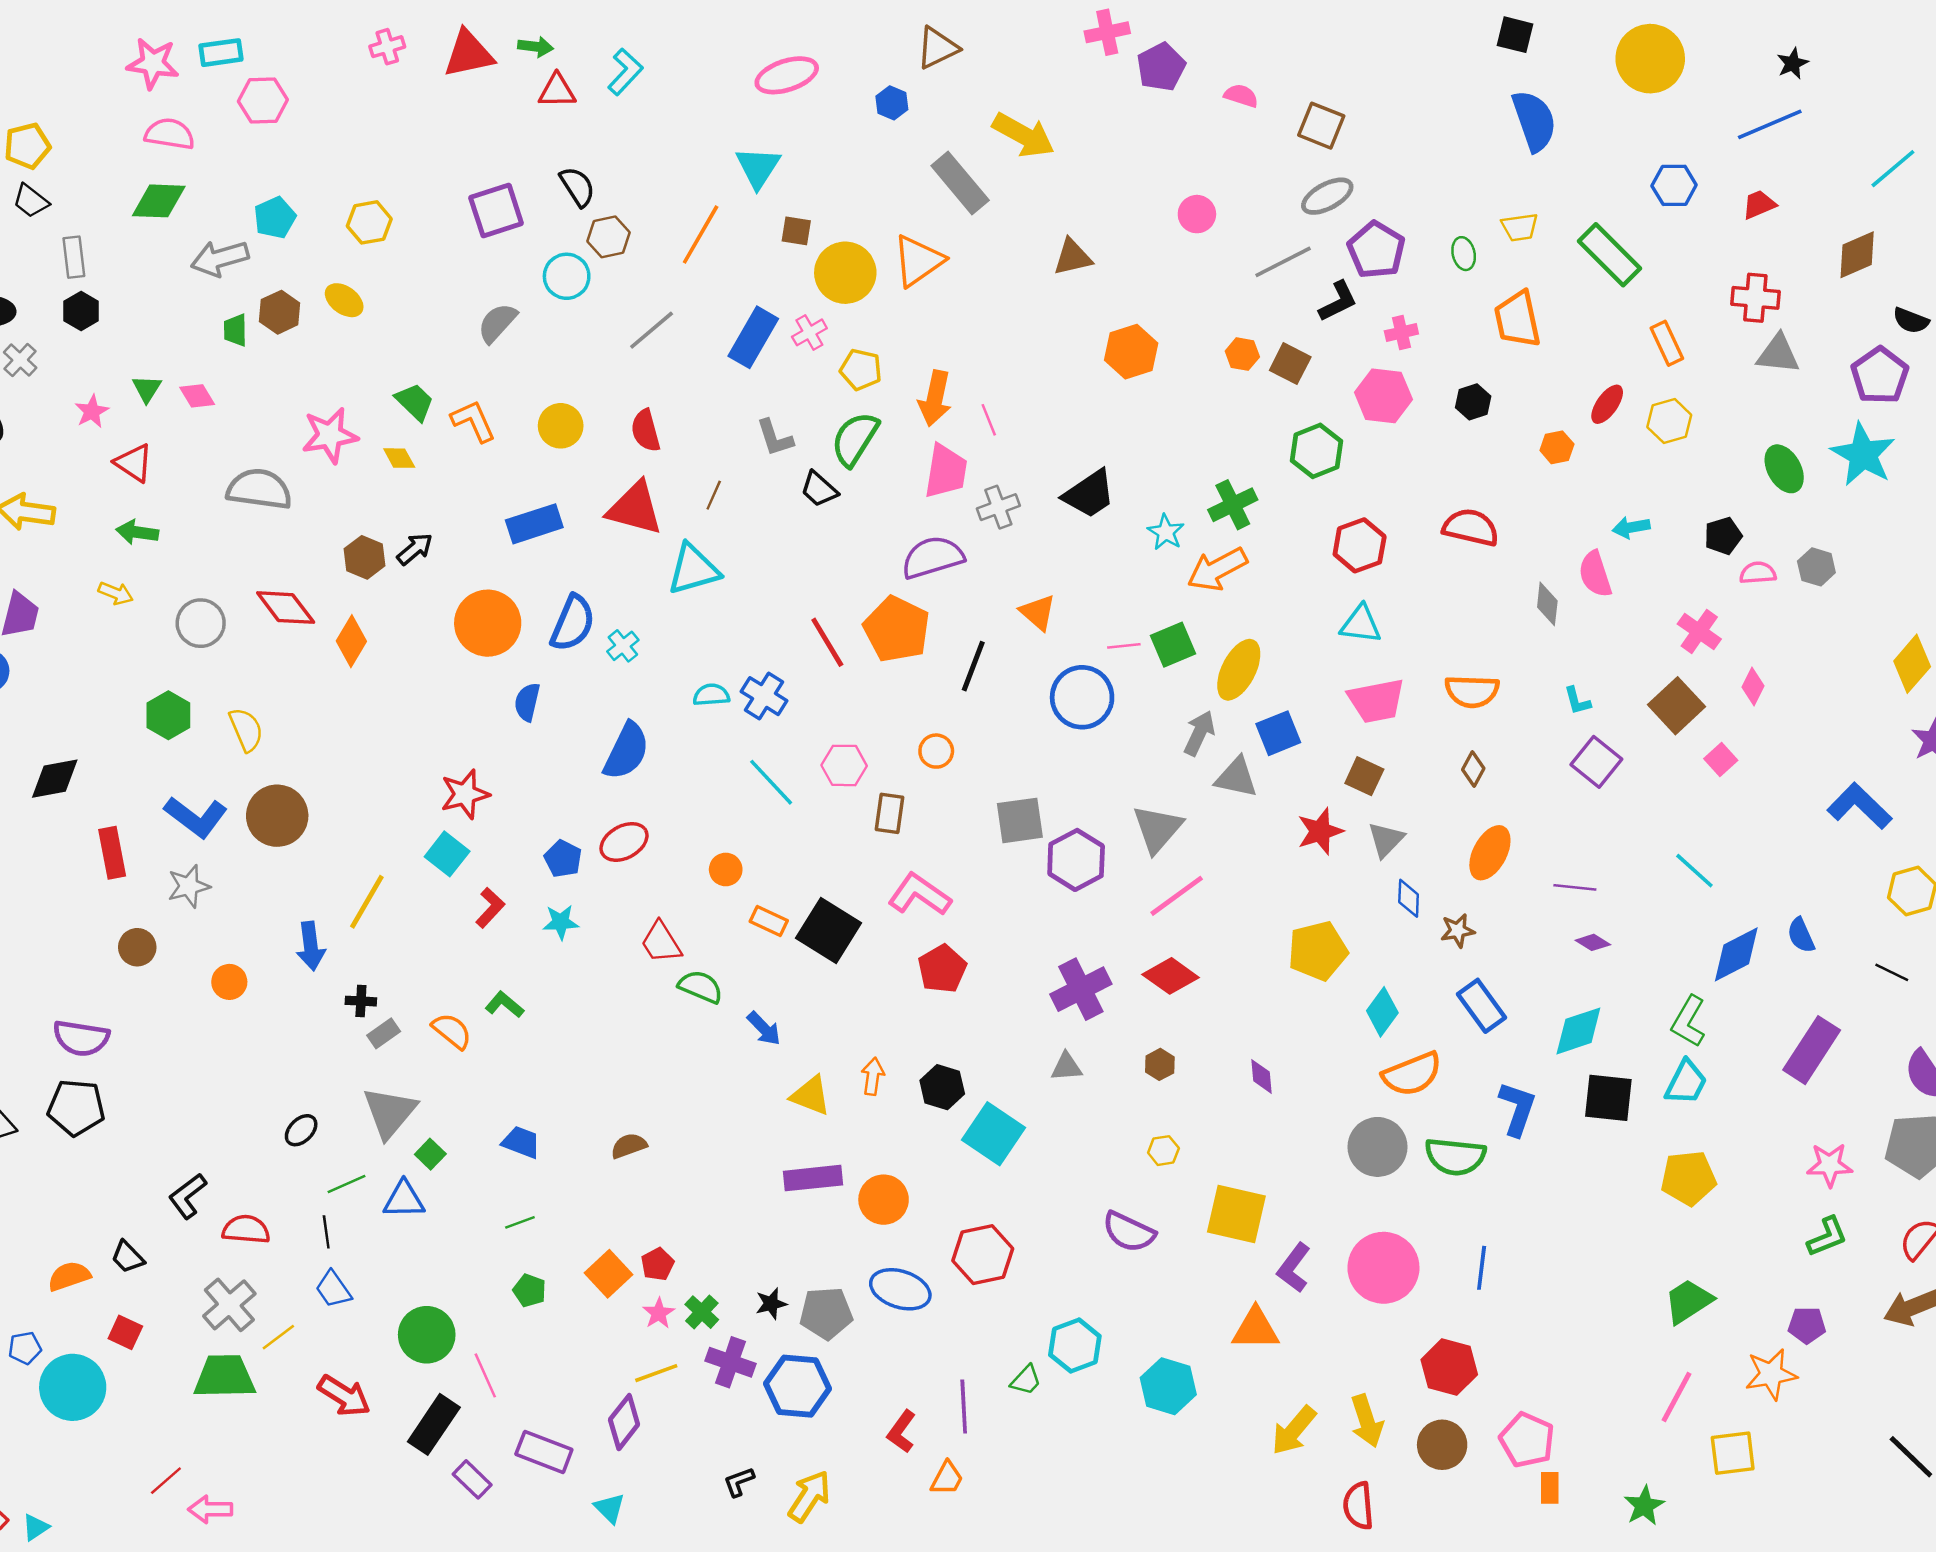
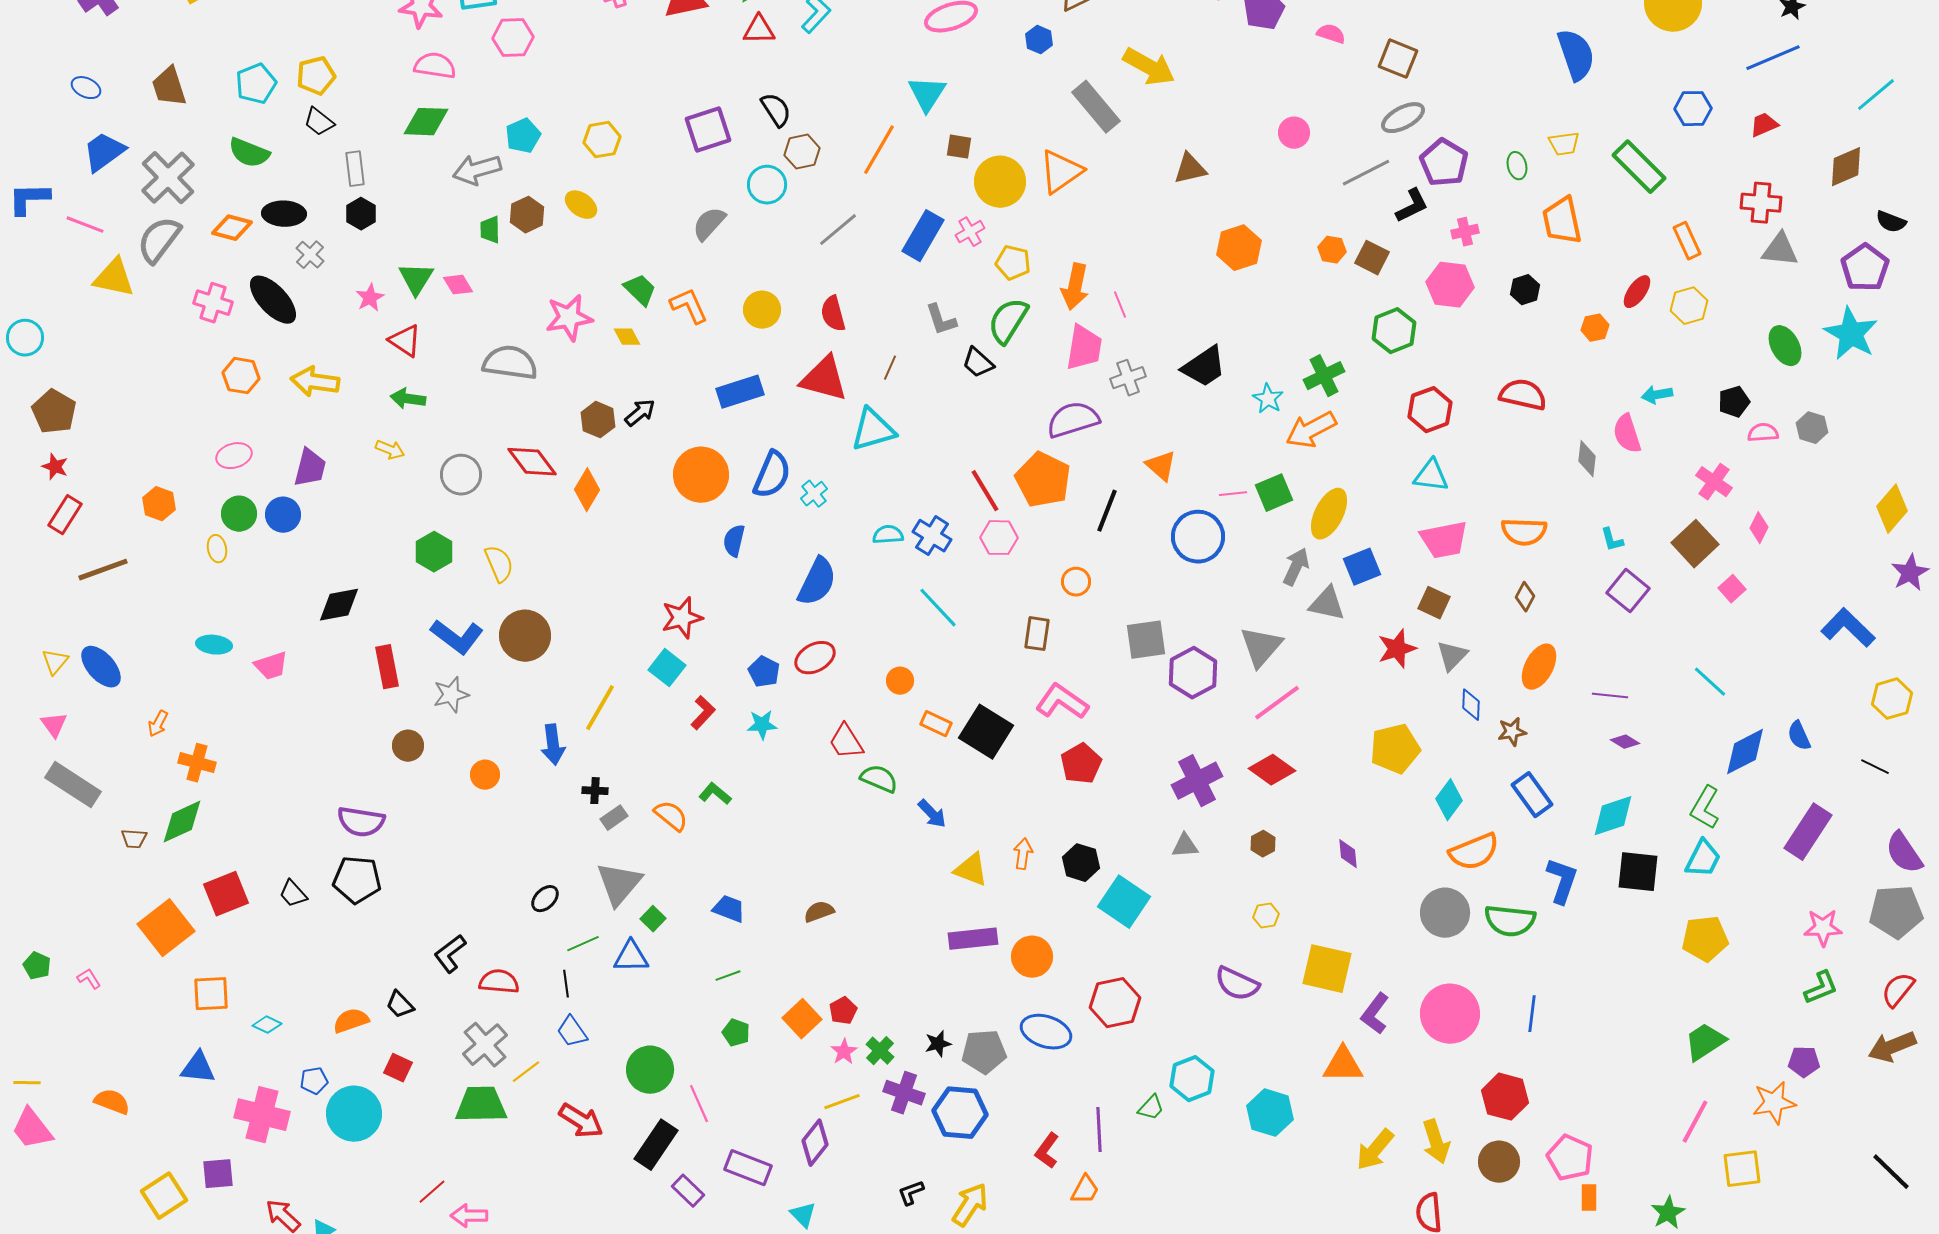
green triangle: (147, 389) -> (416, 279), size x1.4
pink hexagon: (844, 765) -> (999, 538), moved

